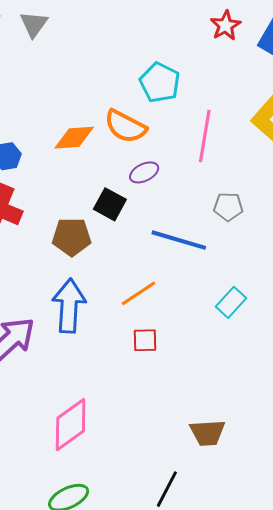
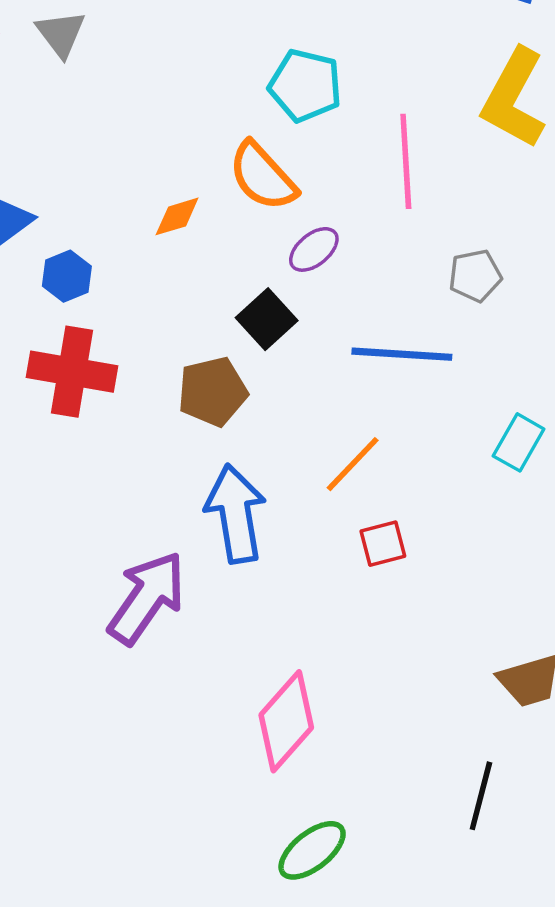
orange semicircle: (125, 126) -> (263, 176), turned 33
orange diamond: (74, 138) -> (177, 216), size x0.7
black square: (110, 204) -> (267, 319), turned 32

